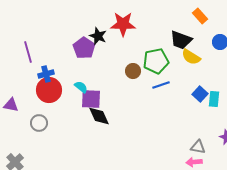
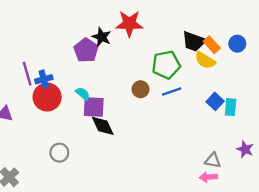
orange rectangle: (200, 16) -> (212, 45), moved
purple line: (28, 52) -> (27, 74), moved
brown circle: (133, 71) -> (141, 89), moved
gray circle: (39, 123) -> (59, 153), moved

